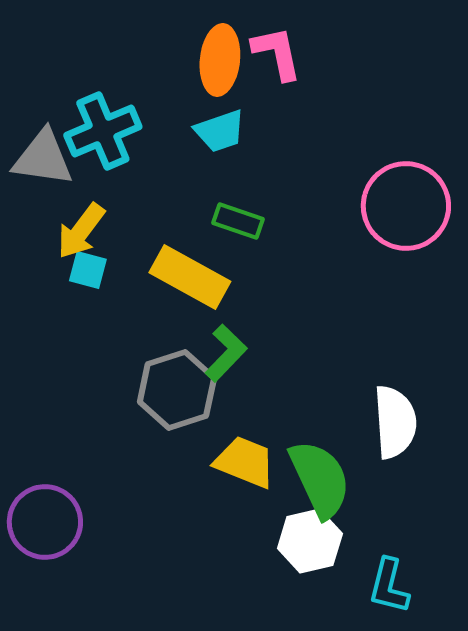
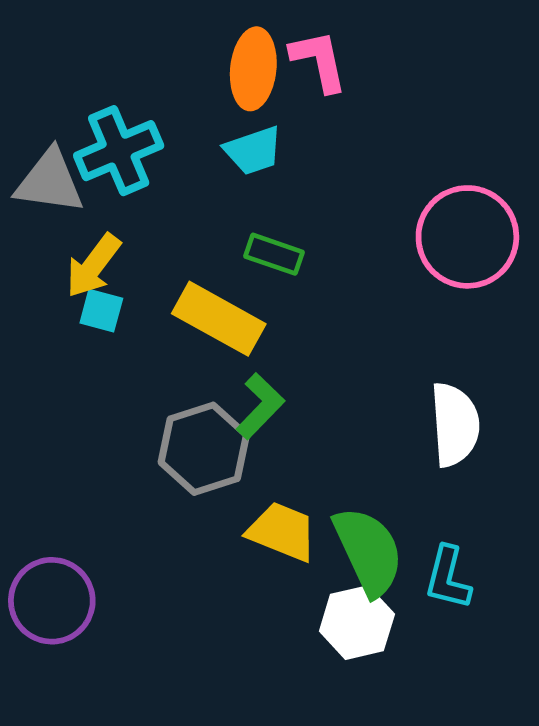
white semicircle: (395, 422) -> (455, 425), moved
cyan L-shape: (389, 586) -> (448, 578), moved

